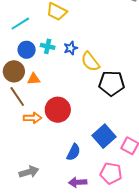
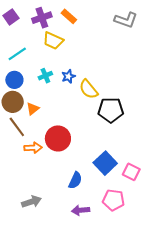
cyan cross: (48, 46) -> (45, 76), turned -32
blue circle: (27, 50) -> (14, 80), moved
orange triangle: (34, 79) -> (33, 109), turned -32

